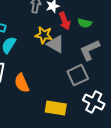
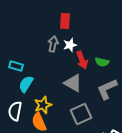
yellow star: (44, 35) -> (43, 105), moved, turned -30
gray square: (78, 75) -> (81, 114), moved

